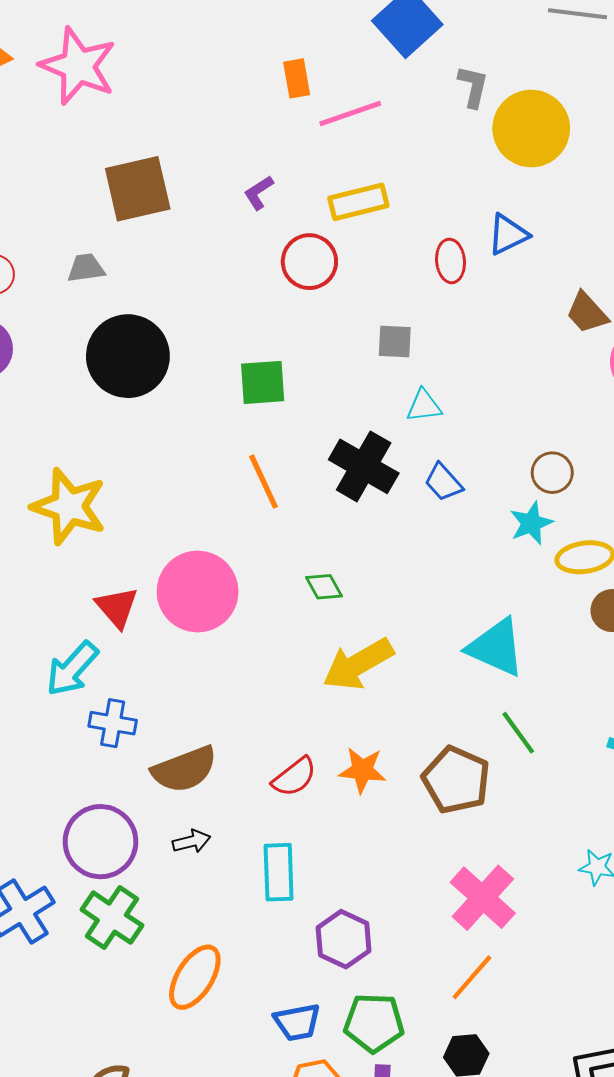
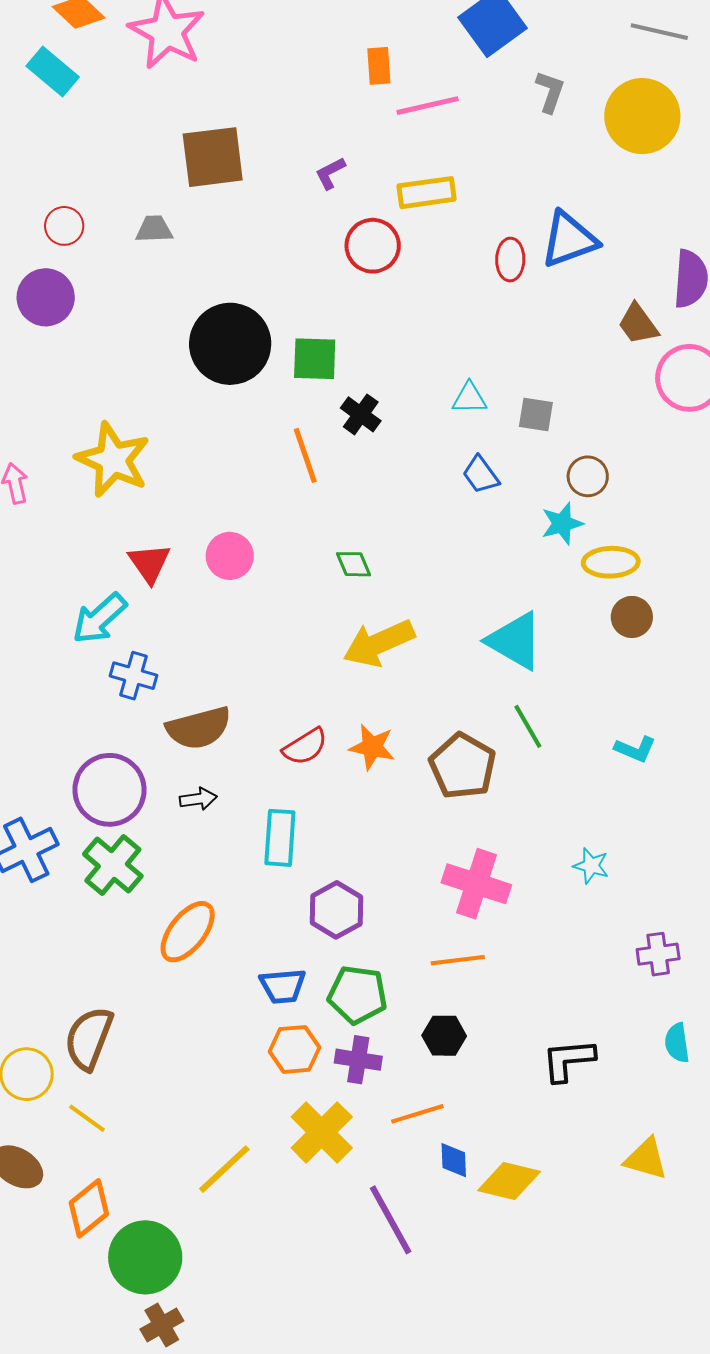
yellow circle: (531, 128) -> (642, 116), moved
blue triangle: (508, 234) -> (569, 240), size x1.4
gray square: (395, 342) -> (536, 415), moved
black circle: (128, 356) -> (230, 344), moved
black cross: (364, 466) -> (361, 414), moved, size x0.6
pink circle: (198, 592) -> (230, 556), size x0.6
pink cross: (483, 898) -> (476, 884), turned -30
orange line: (472, 977) -> (458, 960), turned 36

